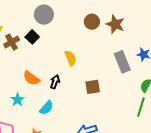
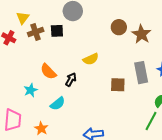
black square: (32, 37) -> (57, 31), turned 32
yellow semicircle: (71, 58) -> (91, 59), turned 77
brown square: (93, 87) -> (118, 85), moved

